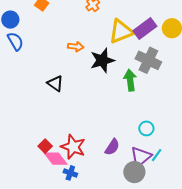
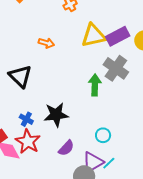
black star: (102, 60) -> (56, 115), moved
black triangle: (55, 84) -> (20, 76), size x1.4
blue cross: (70, 173) -> (26, 119), moved

